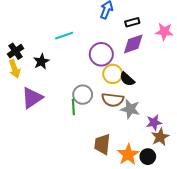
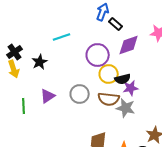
black rectangle: (132, 22) -> (116, 24), moved, turned 56
black semicircle: (127, 79) -> (123, 79), turned -56
purple triangle: (32, 98) -> (48, 96), moved, size x0.7
green line: (73, 107) -> (24, 106), moved
purple star: (154, 122) -> (131, 88), moved

